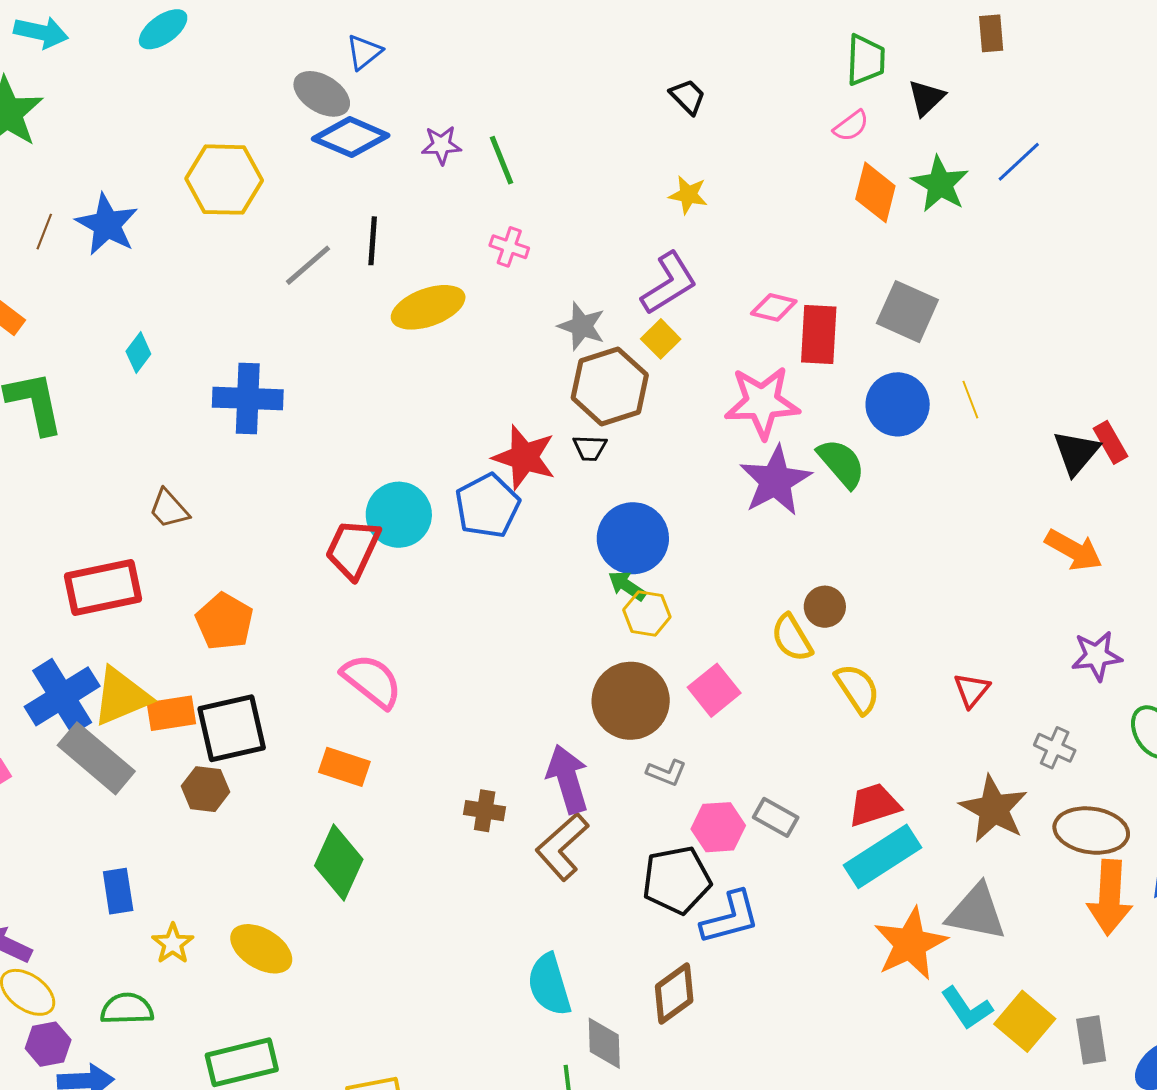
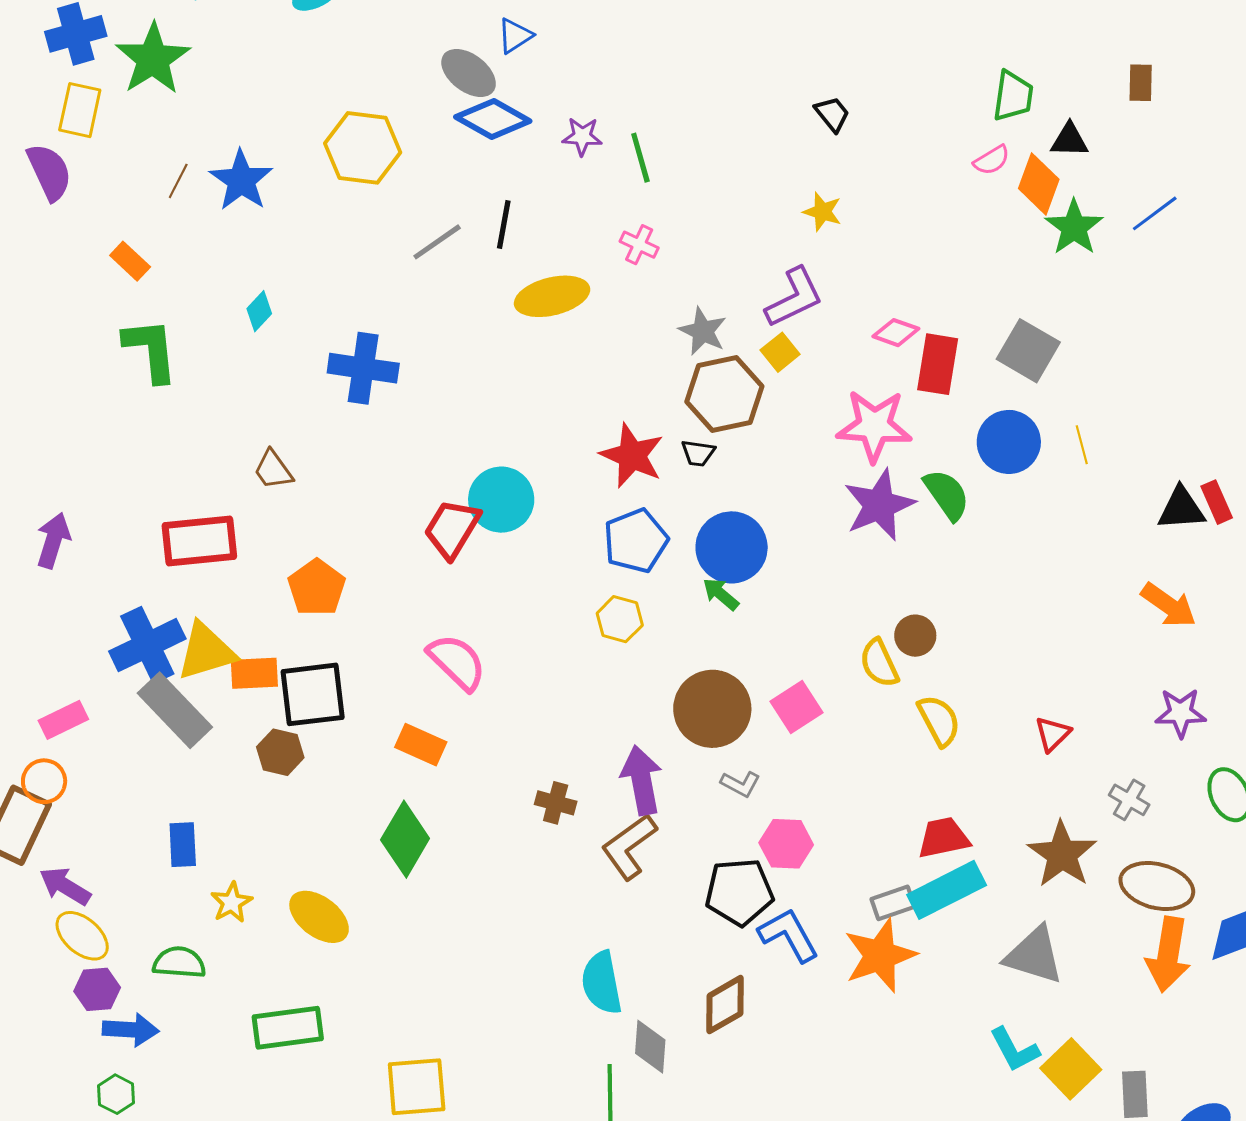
black triangle: (926, 98) -> (1069, 140), turned 39
orange diamond: (875, 192) -> (1039, 184), moved
black triangle: (1076, 453) -> (1181, 509), turned 40
blue pentagon: (487, 506) -> (636, 541), moved
yellow hexagon: (647, 613) -> (620, 619), moved
gray rectangle: (776, 817) -> (893, 903), moved, turned -54
blue L-shape: (730, 918) -> (789, 935), turned -110
orange star: (910, 944) -> (880, 955), moved

